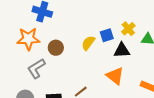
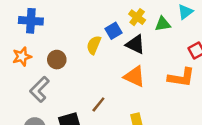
orange star: (28, 39) -> (22, 57), size x0.7
black triangle: (122, 50) -> (135, 44), turned 42

